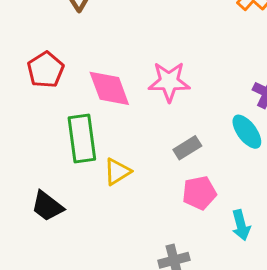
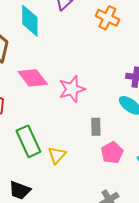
pink diamond: (109, 88) -> (33, 78), moved
gray rectangle: (187, 148) -> (96, 127), turned -42

